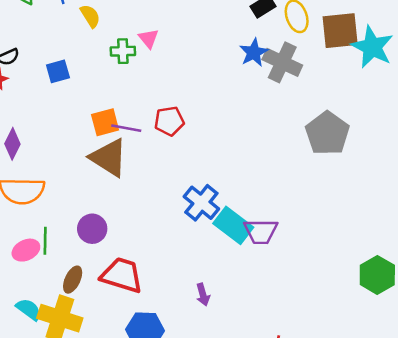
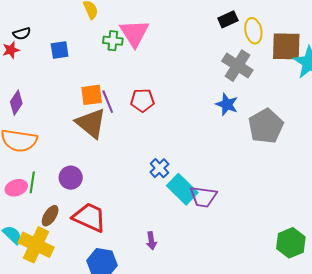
pink triangle: (149, 38) -> (134, 33), size x1.8
blue star: (254, 52) -> (227, 104), moved, turned -30
purple line: (126, 128) -> (108, 102), turned 50
blue cross: (201, 203) -> (159, 168), size x0.7

